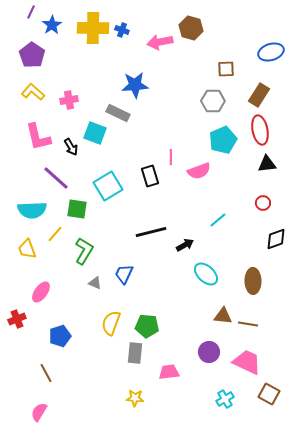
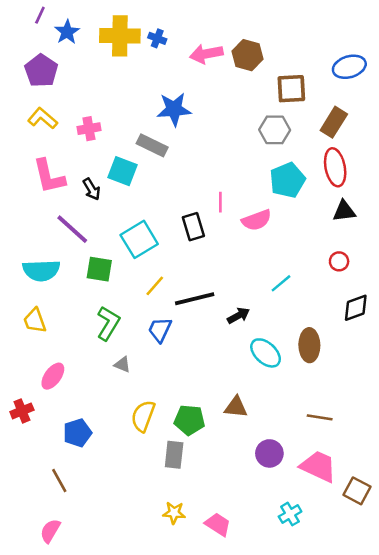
brown hexagon: (191, 28) -> (247, 55), moved
brown square: (226, 69) -> (291, 89), size x1.4
yellow line: (55, 234) -> (155, 286), moved
blue trapezoid: (124, 274) -> (160, 330), moved
brown ellipse: (253, 281) -> (309, 345), moved
brown triangle: (223, 316) -> (236, 407), moved
pink trapezoid: (169, 372) -> (218, 524), moved, turned 40
brown square: (269, 394) -> (357, 491), moved

